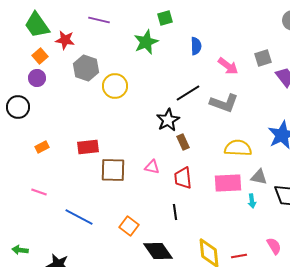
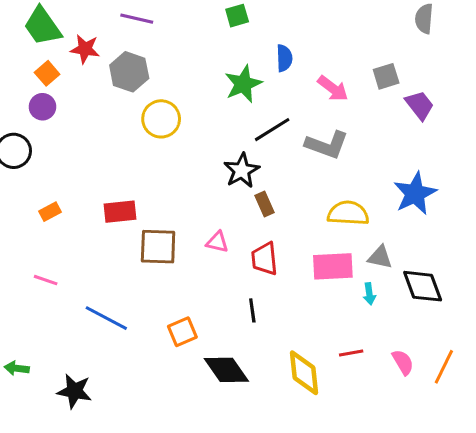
green star: (146, 42) -> (243, 84), moved
gray hexagon: (86, 68) -> (129, 72), moved
orange square: (129, 226) -> (182, 332), turned 30
red line: (239, 256) -> (351, 353), moved

